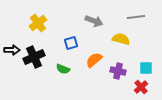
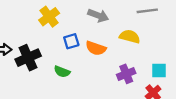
yellow cross: (38, 23) -> (49, 17), moved
orange semicircle: (94, 60) -> (96, 48), moved, turned -120
purple cross: (118, 71) -> (126, 74), turned -35

